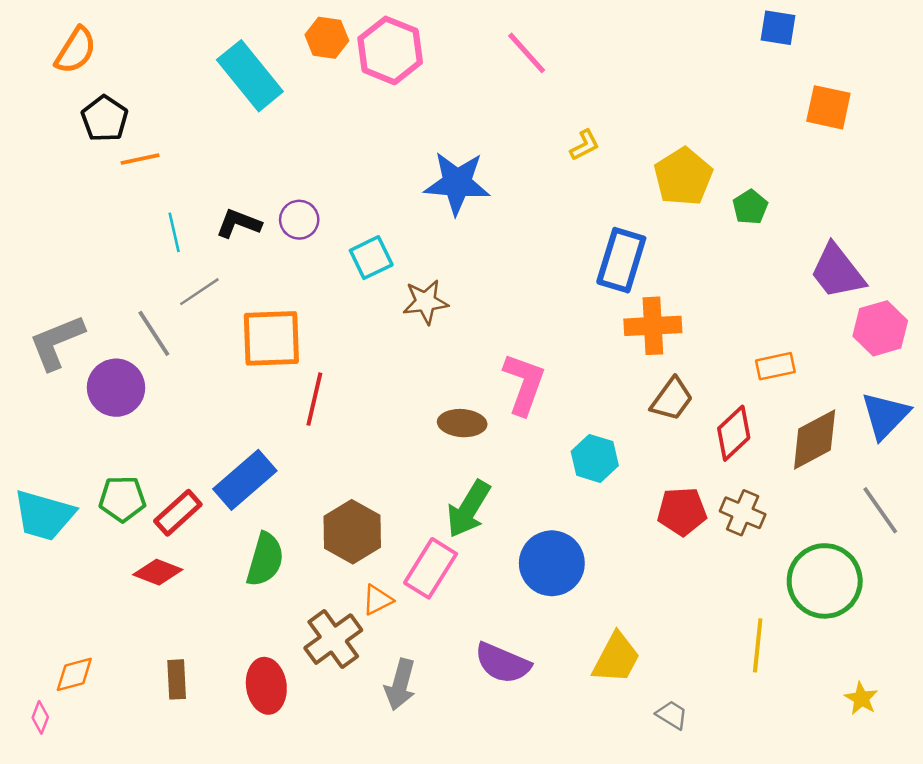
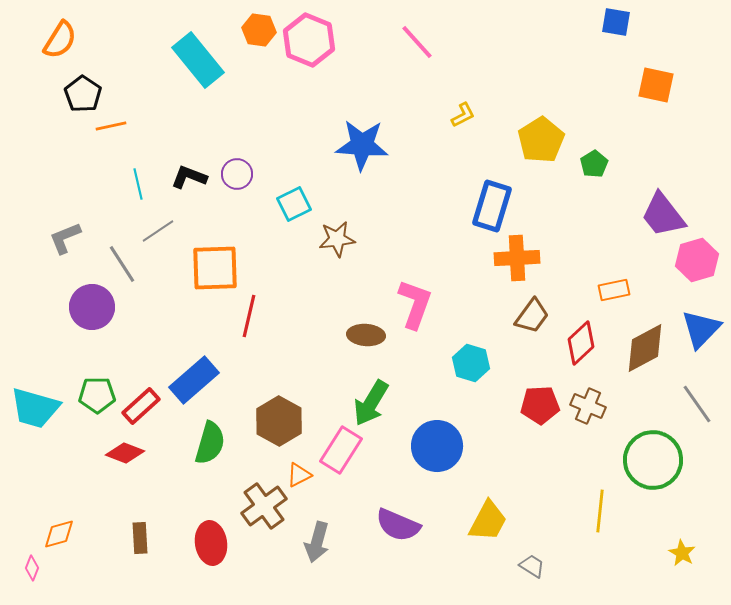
gray L-shape: (57, 342) -> (65, 238), moved, size x0.7

